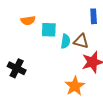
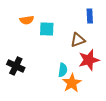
cyan semicircle: (65, 41) -> (63, 70), moved
brown triangle: (81, 41) -> (78, 40), turned -35

